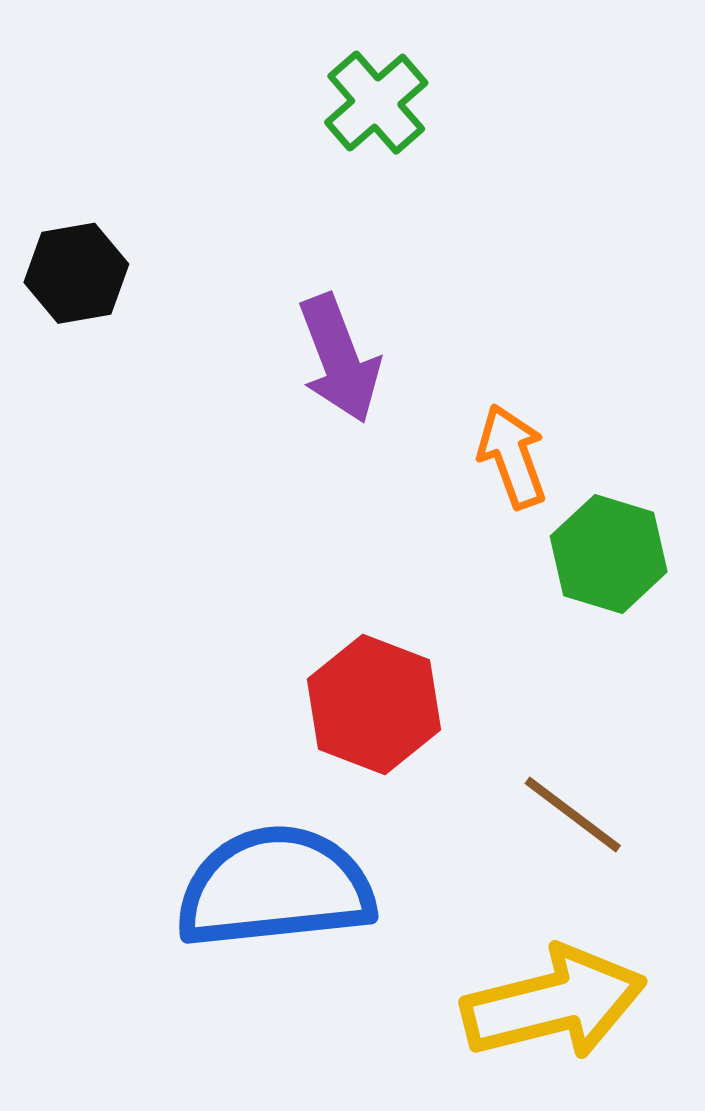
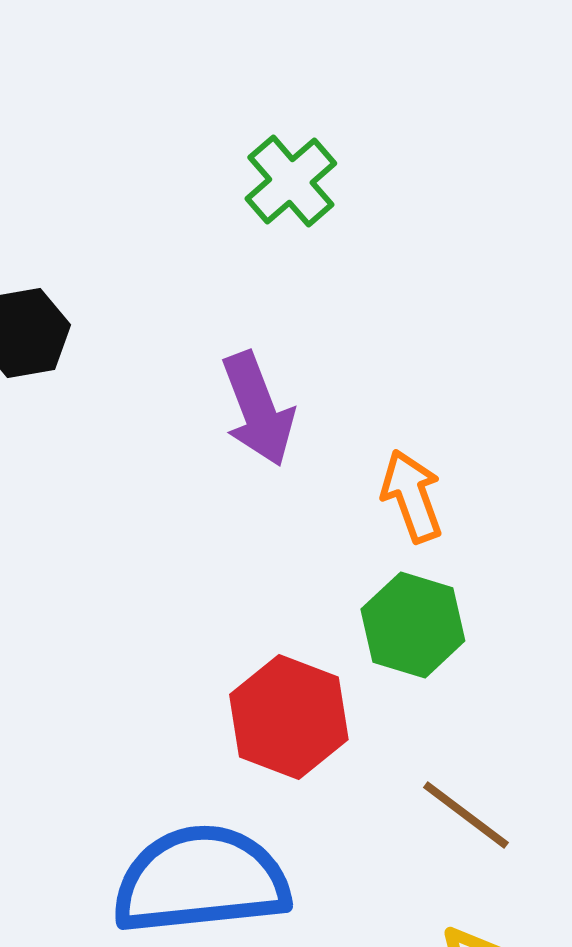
green hexagon: (609, 554) -> (413, 625), moved

